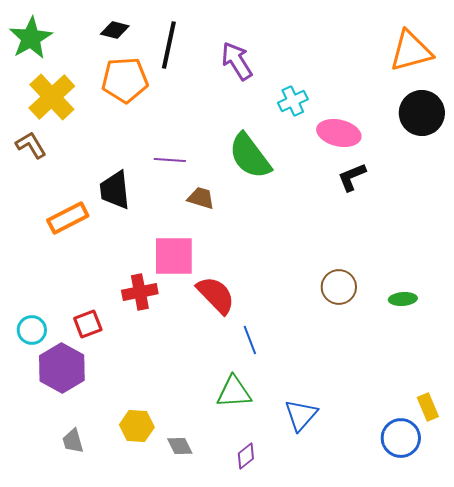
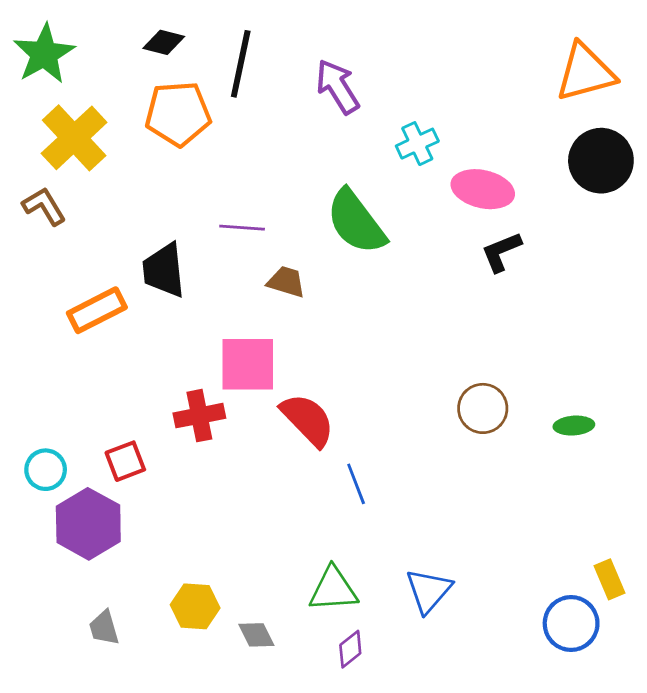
green triangle: (234, 392) -> (333, 589), moved

